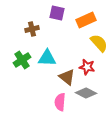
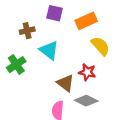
cyan triangle: (47, 58) -> (49, 50), moved, turned 36

